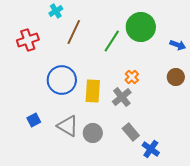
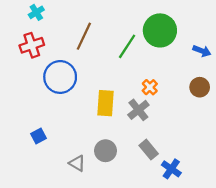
cyan cross: (56, 11) -> (36, 12), moved
blue circle: (62, 80) -> (60, 77), moved
gray triangle: (68, 126) -> (77, 163), moved, size x0.7

